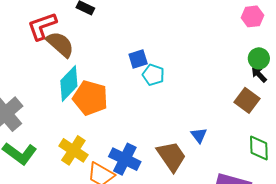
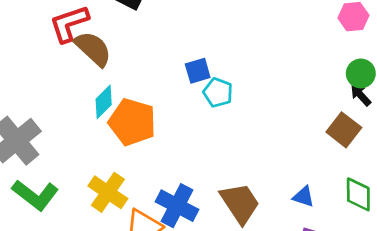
cyan diamond: (69, 83) -> (104, 102), size x0.7
blue triangle: (199, 135) -> (304, 197), moved, turned -36

